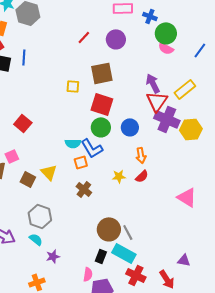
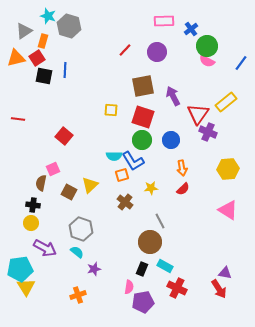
blue cross: (150, 16) -> (191, 29), turned 32
purple arrow: (153, 83) -> (173, 96), moved
yellow square: (73, 86) -> (111, 110), moved
purple cross: (167, 119) -> (208, 132), size x0.7
yellow hexagon: (191, 129) -> (228, 169), moved
yellow triangle: (49, 172) -> (90, 185), turned 30
yellow star: (119, 176) -> (151, 188), moved
gray line: (128, 232) -> (160, 221), moved
cyan rectangle: (124, 253) -> (165, 266), size x0.7
red arrow: (167, 279) -> (219, 289), moved

